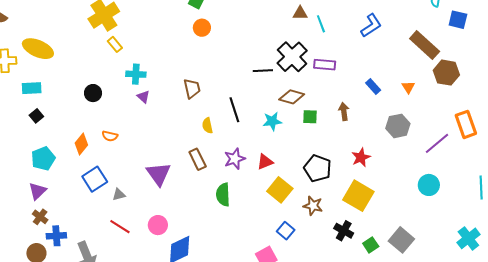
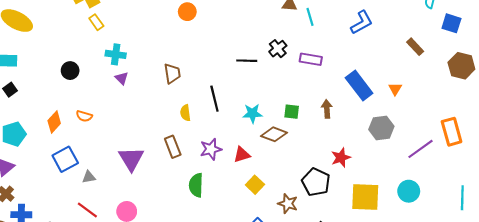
brown rectangle: (425, 45) -> (415, 47), size x0.6
black cross: (292, 57) -> (278, 49), size x0.6
brown hexagon: (446, 73) -> (461, 66), moved
blue rectangle: (373, 86) -> (359, 85), size x1.8
brown diamond: (292, 97) -> (274, 134), moved
black pentagon: (317, 168) -> (316, 182), moved
yellow square: (280, 190) -> (255, 185), size x0.7
yellow square: (358, 196) -> (365, 197), moved, turned -32

